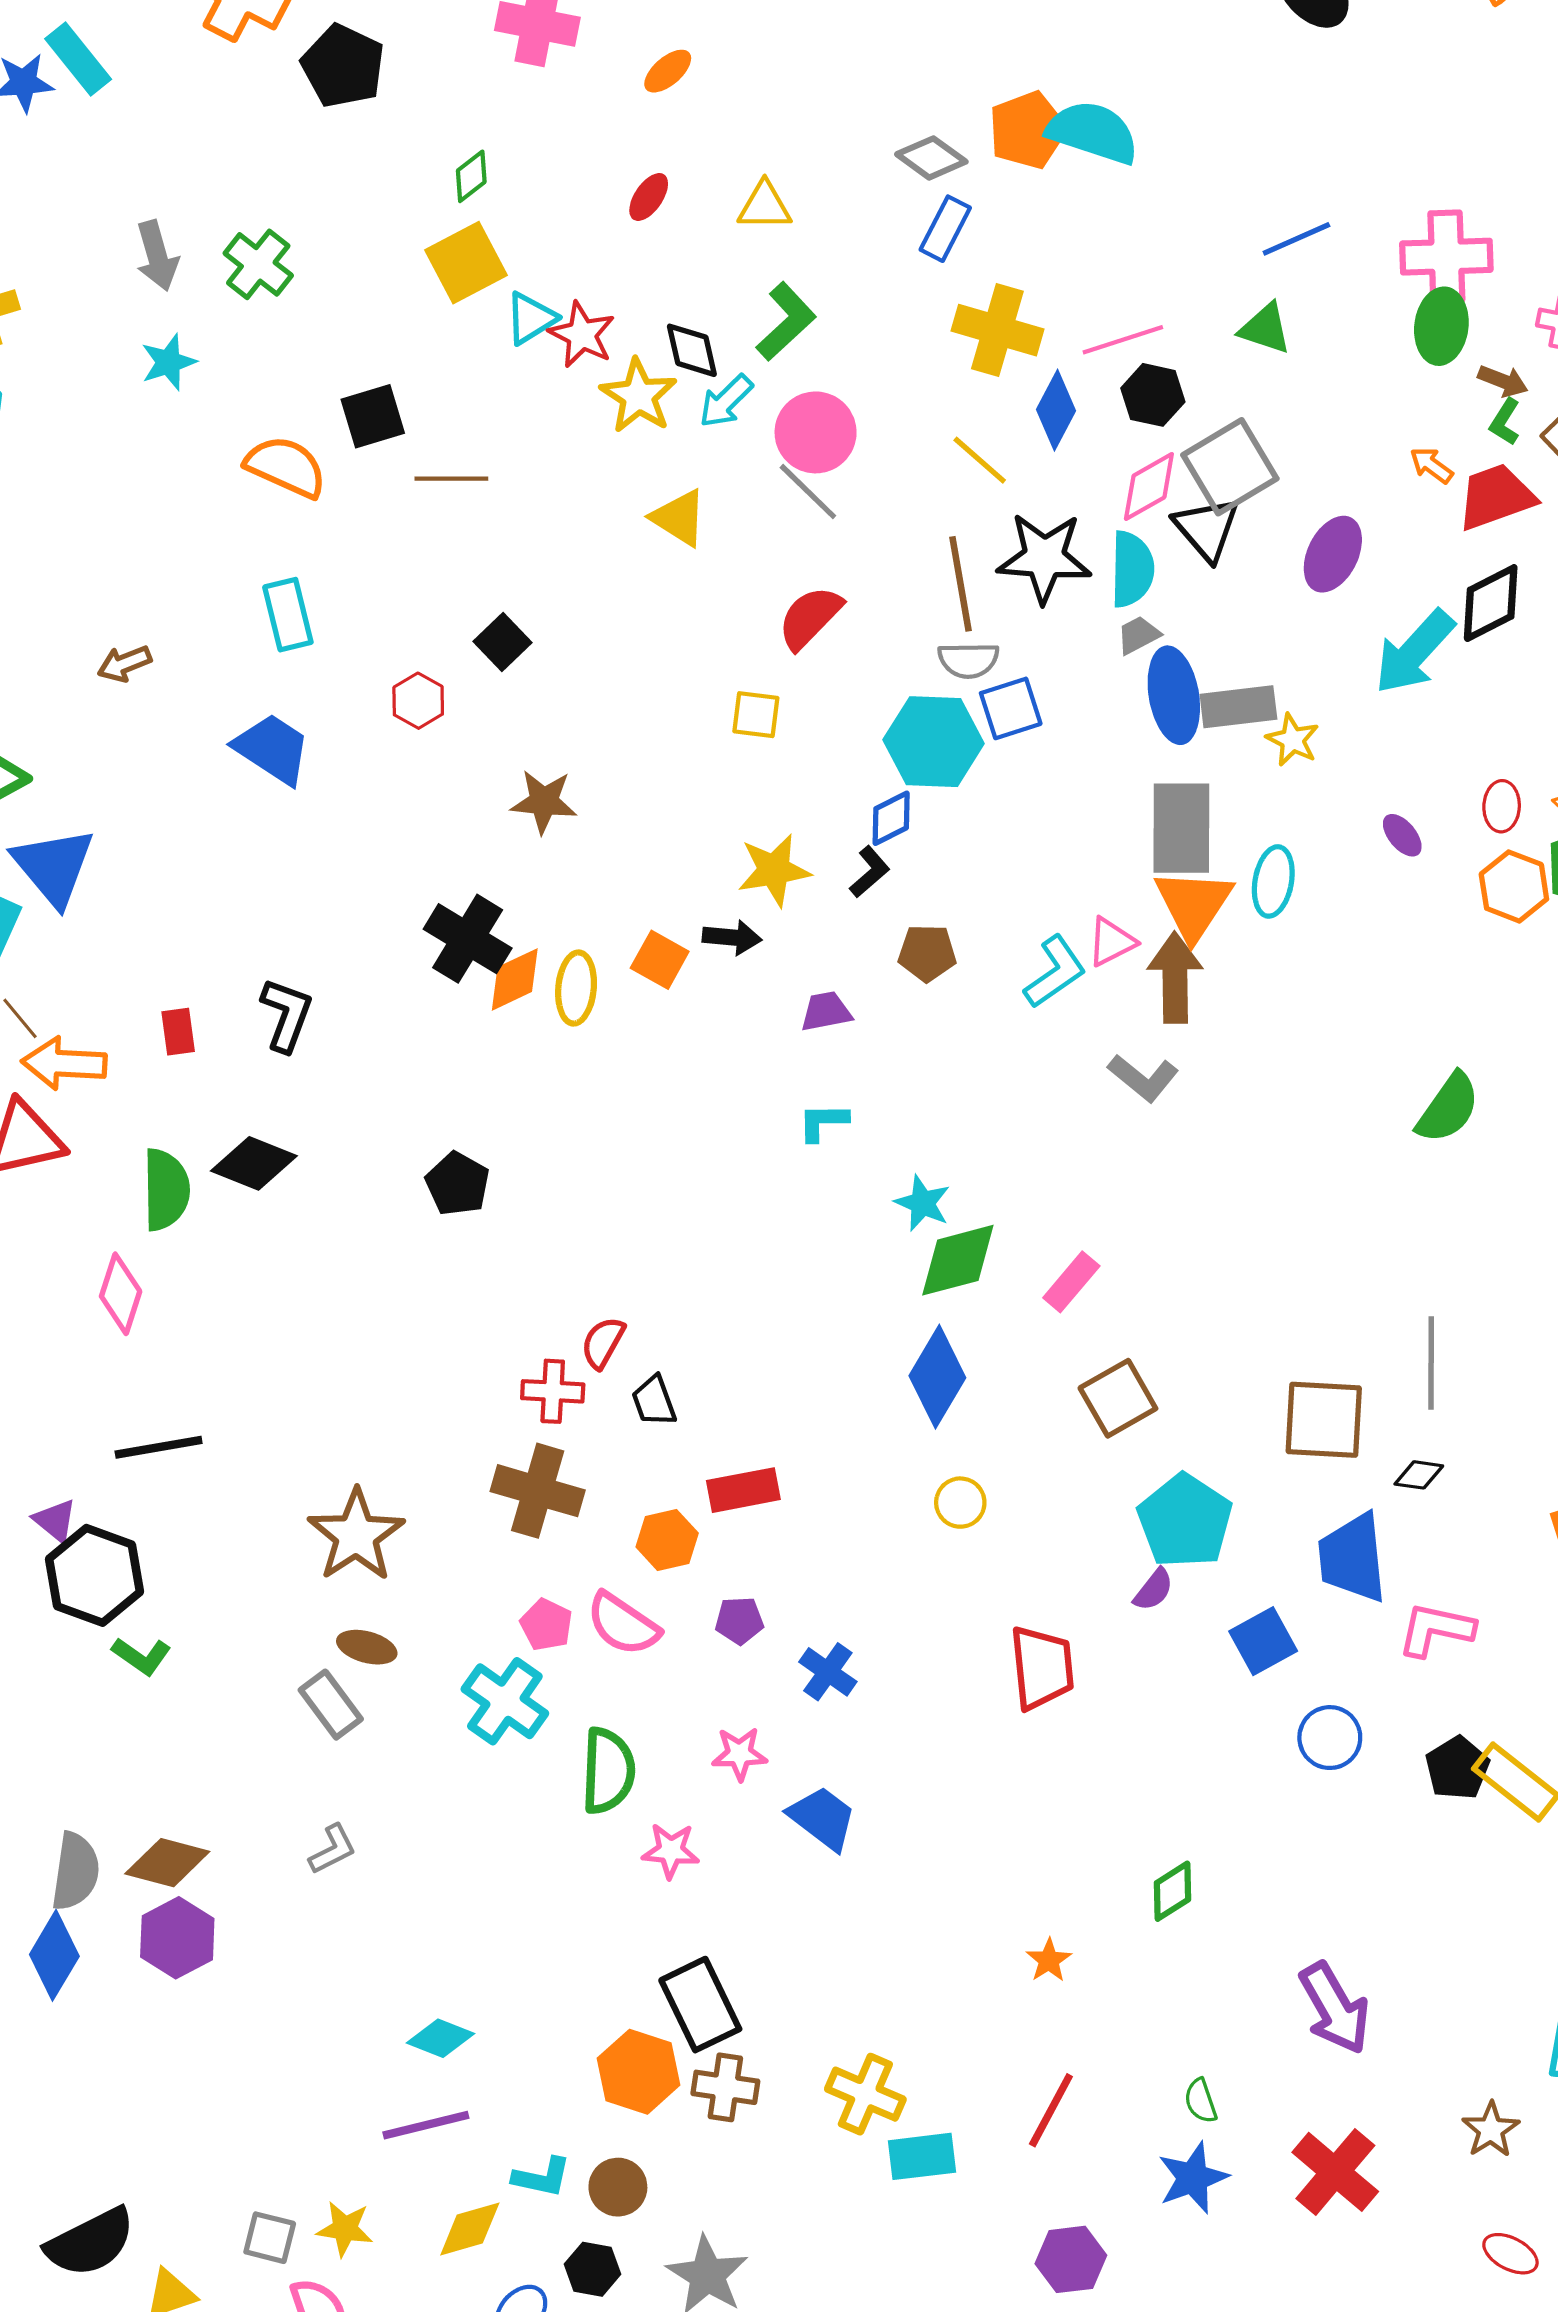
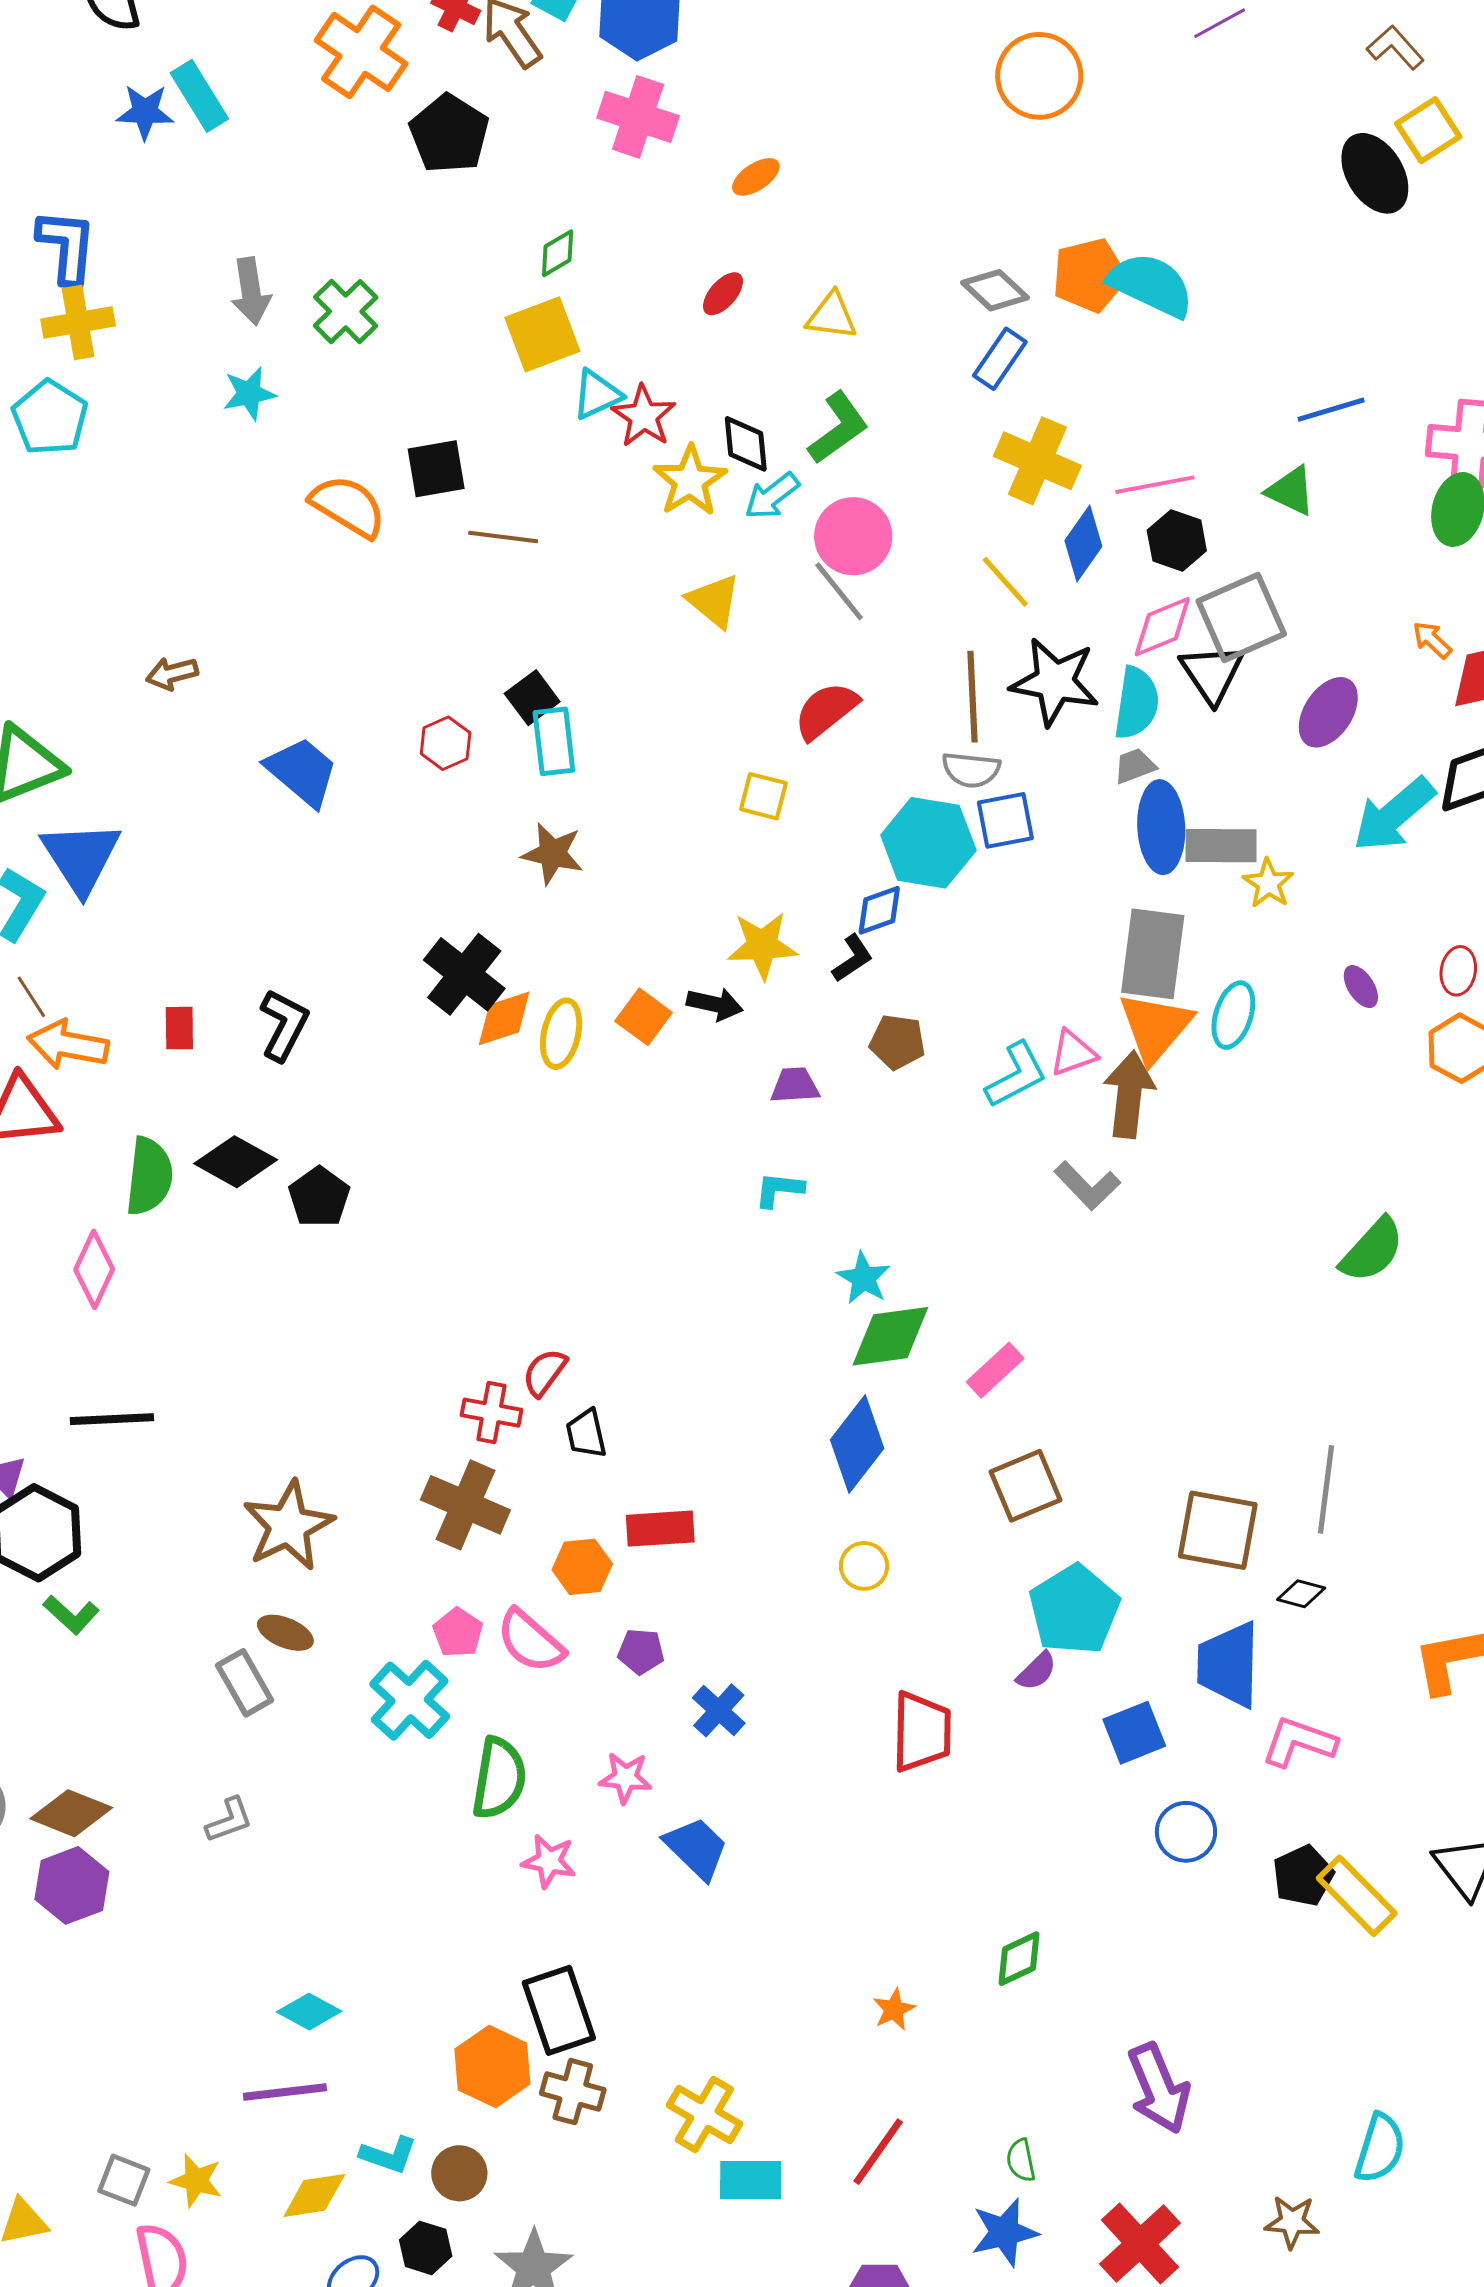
cyan rectangle: (288, 615) -> (554, 741), moved
black pentagon: (458, 1184) -> (319, 1197), moved
brown star: (1491, 2130) -> (1292, 2222), turned 30

